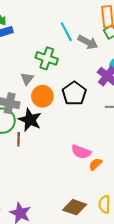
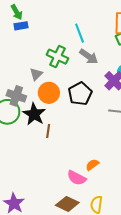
gray arrow: (88, 42) -> (89, 56), moved
brown line: (19, 139) -> (48, 131), moved
pink semicircle: (81, 152) -> (77, 178), moved

